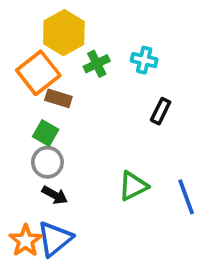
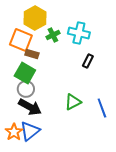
cyan cross: (144, 60) -> (79, 33), size x1.5
orange square: (38, 73) -> (21, 40), turned -30
green square: (46, 133) -> (25, 73), size x1.5
black arrow: (55, 195) -> (30, 107), size x1.6

